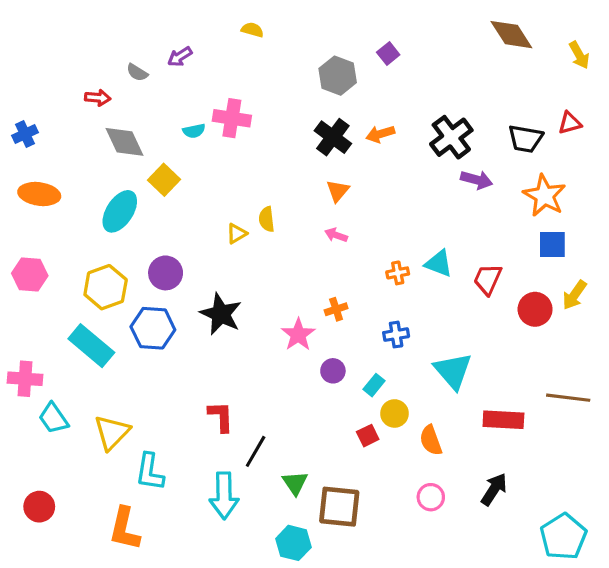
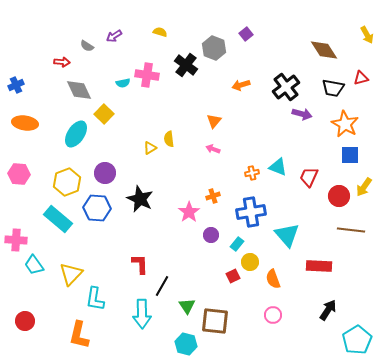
yellow semicircle: (252, 30) -> (160, 32), moved
brown diamond: (511, 35) -> (324, 50), moved
black cross: (333, 137) -> (186, 65), moved
blue cross: (396, 335) -> (251, 212), size x1.8
brown line: (568, 398) -> (351, 230), moved
black arrow: (494, 489) -> (328, 310), moved

